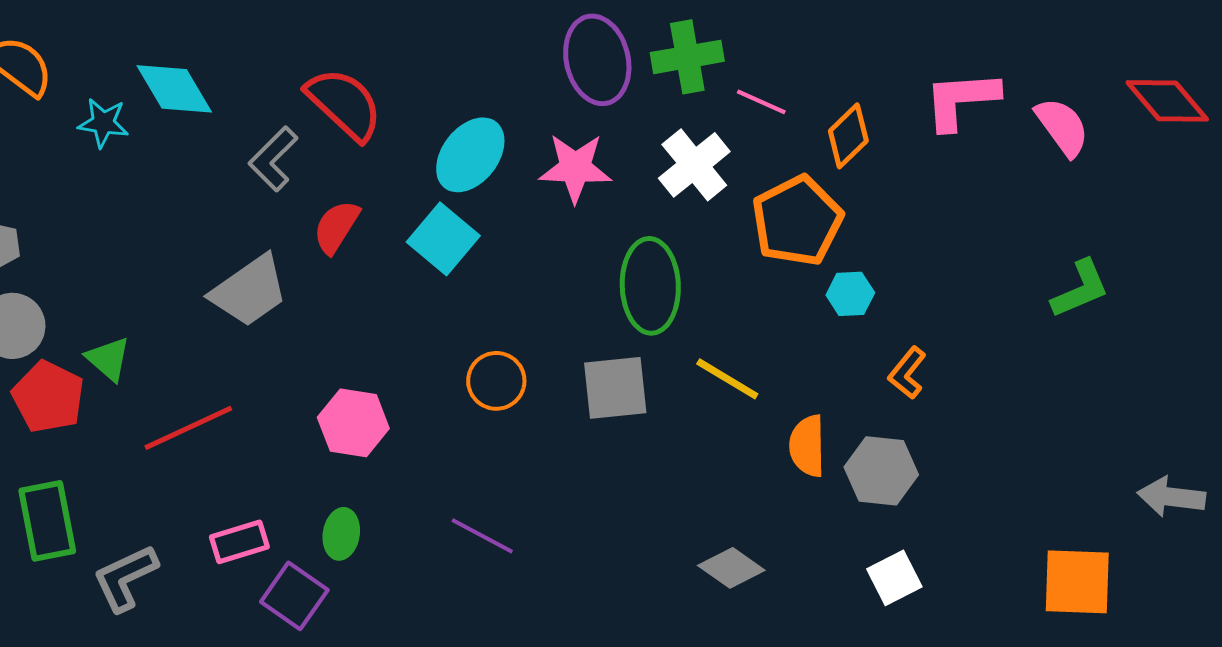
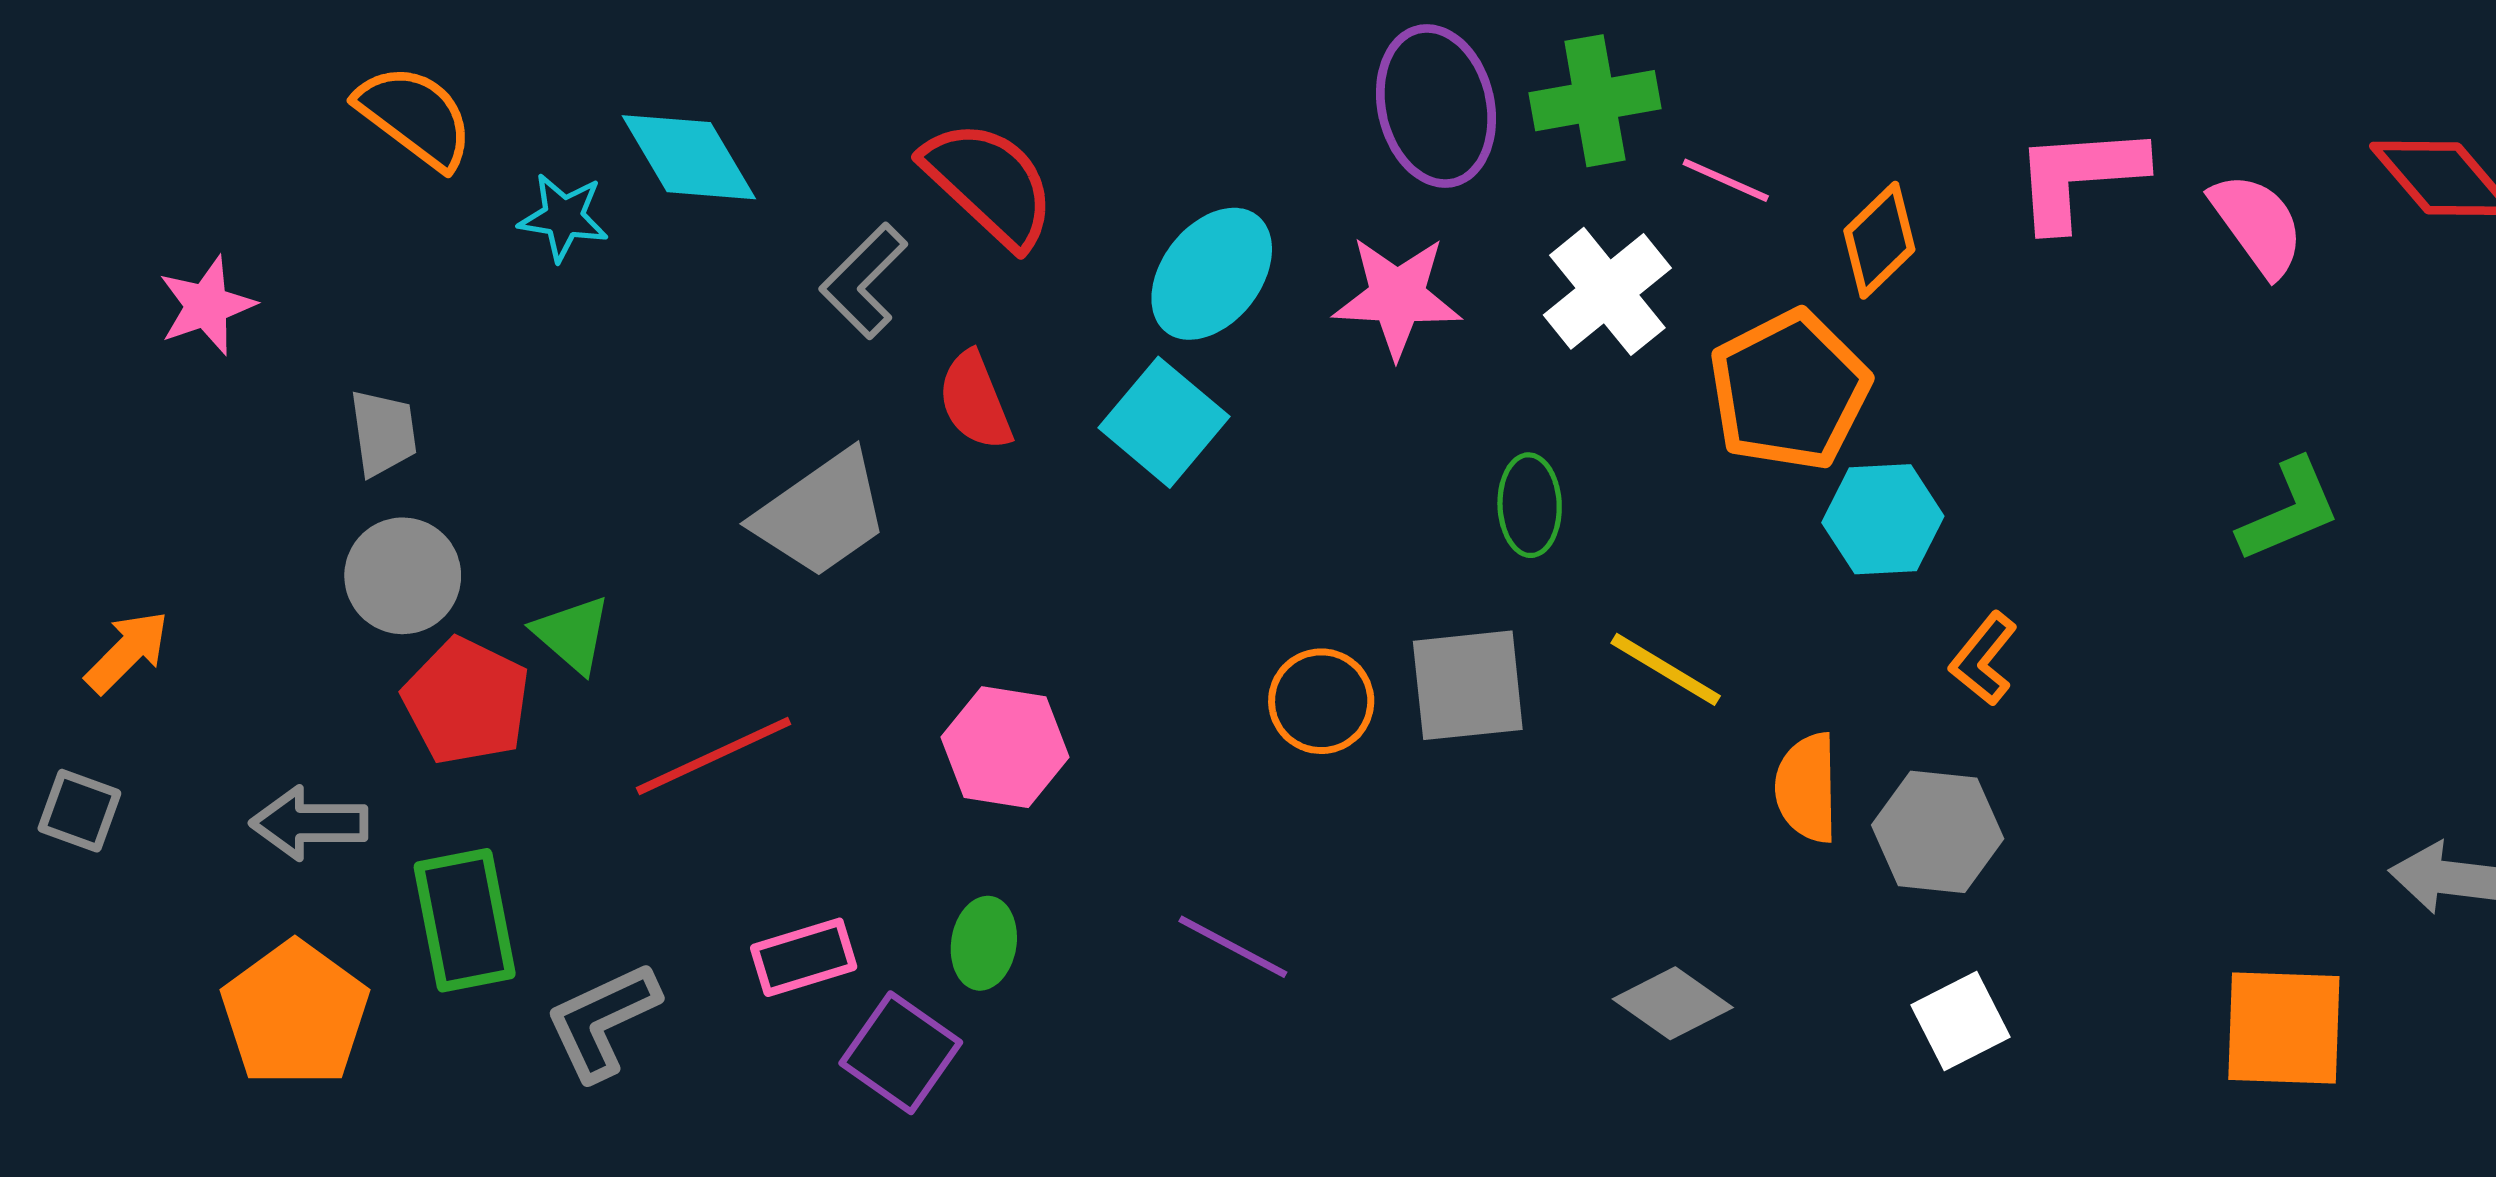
red semicircle: (336, 227) -> (975, 401), turned -54
green ellipse: (650, 286) -> (1530, 505), size x0.6
cyan hexagon: (850, 294) -> (1883, 519), size x1.4
orange circle: (496, 381) -> (1321, 701), moved

